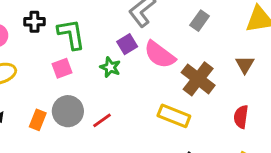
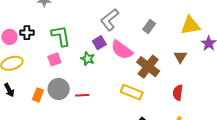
black cross: (34, 22) -> (27, 33), moved
red line: (102, 120) -> (82, 95), turned 32

